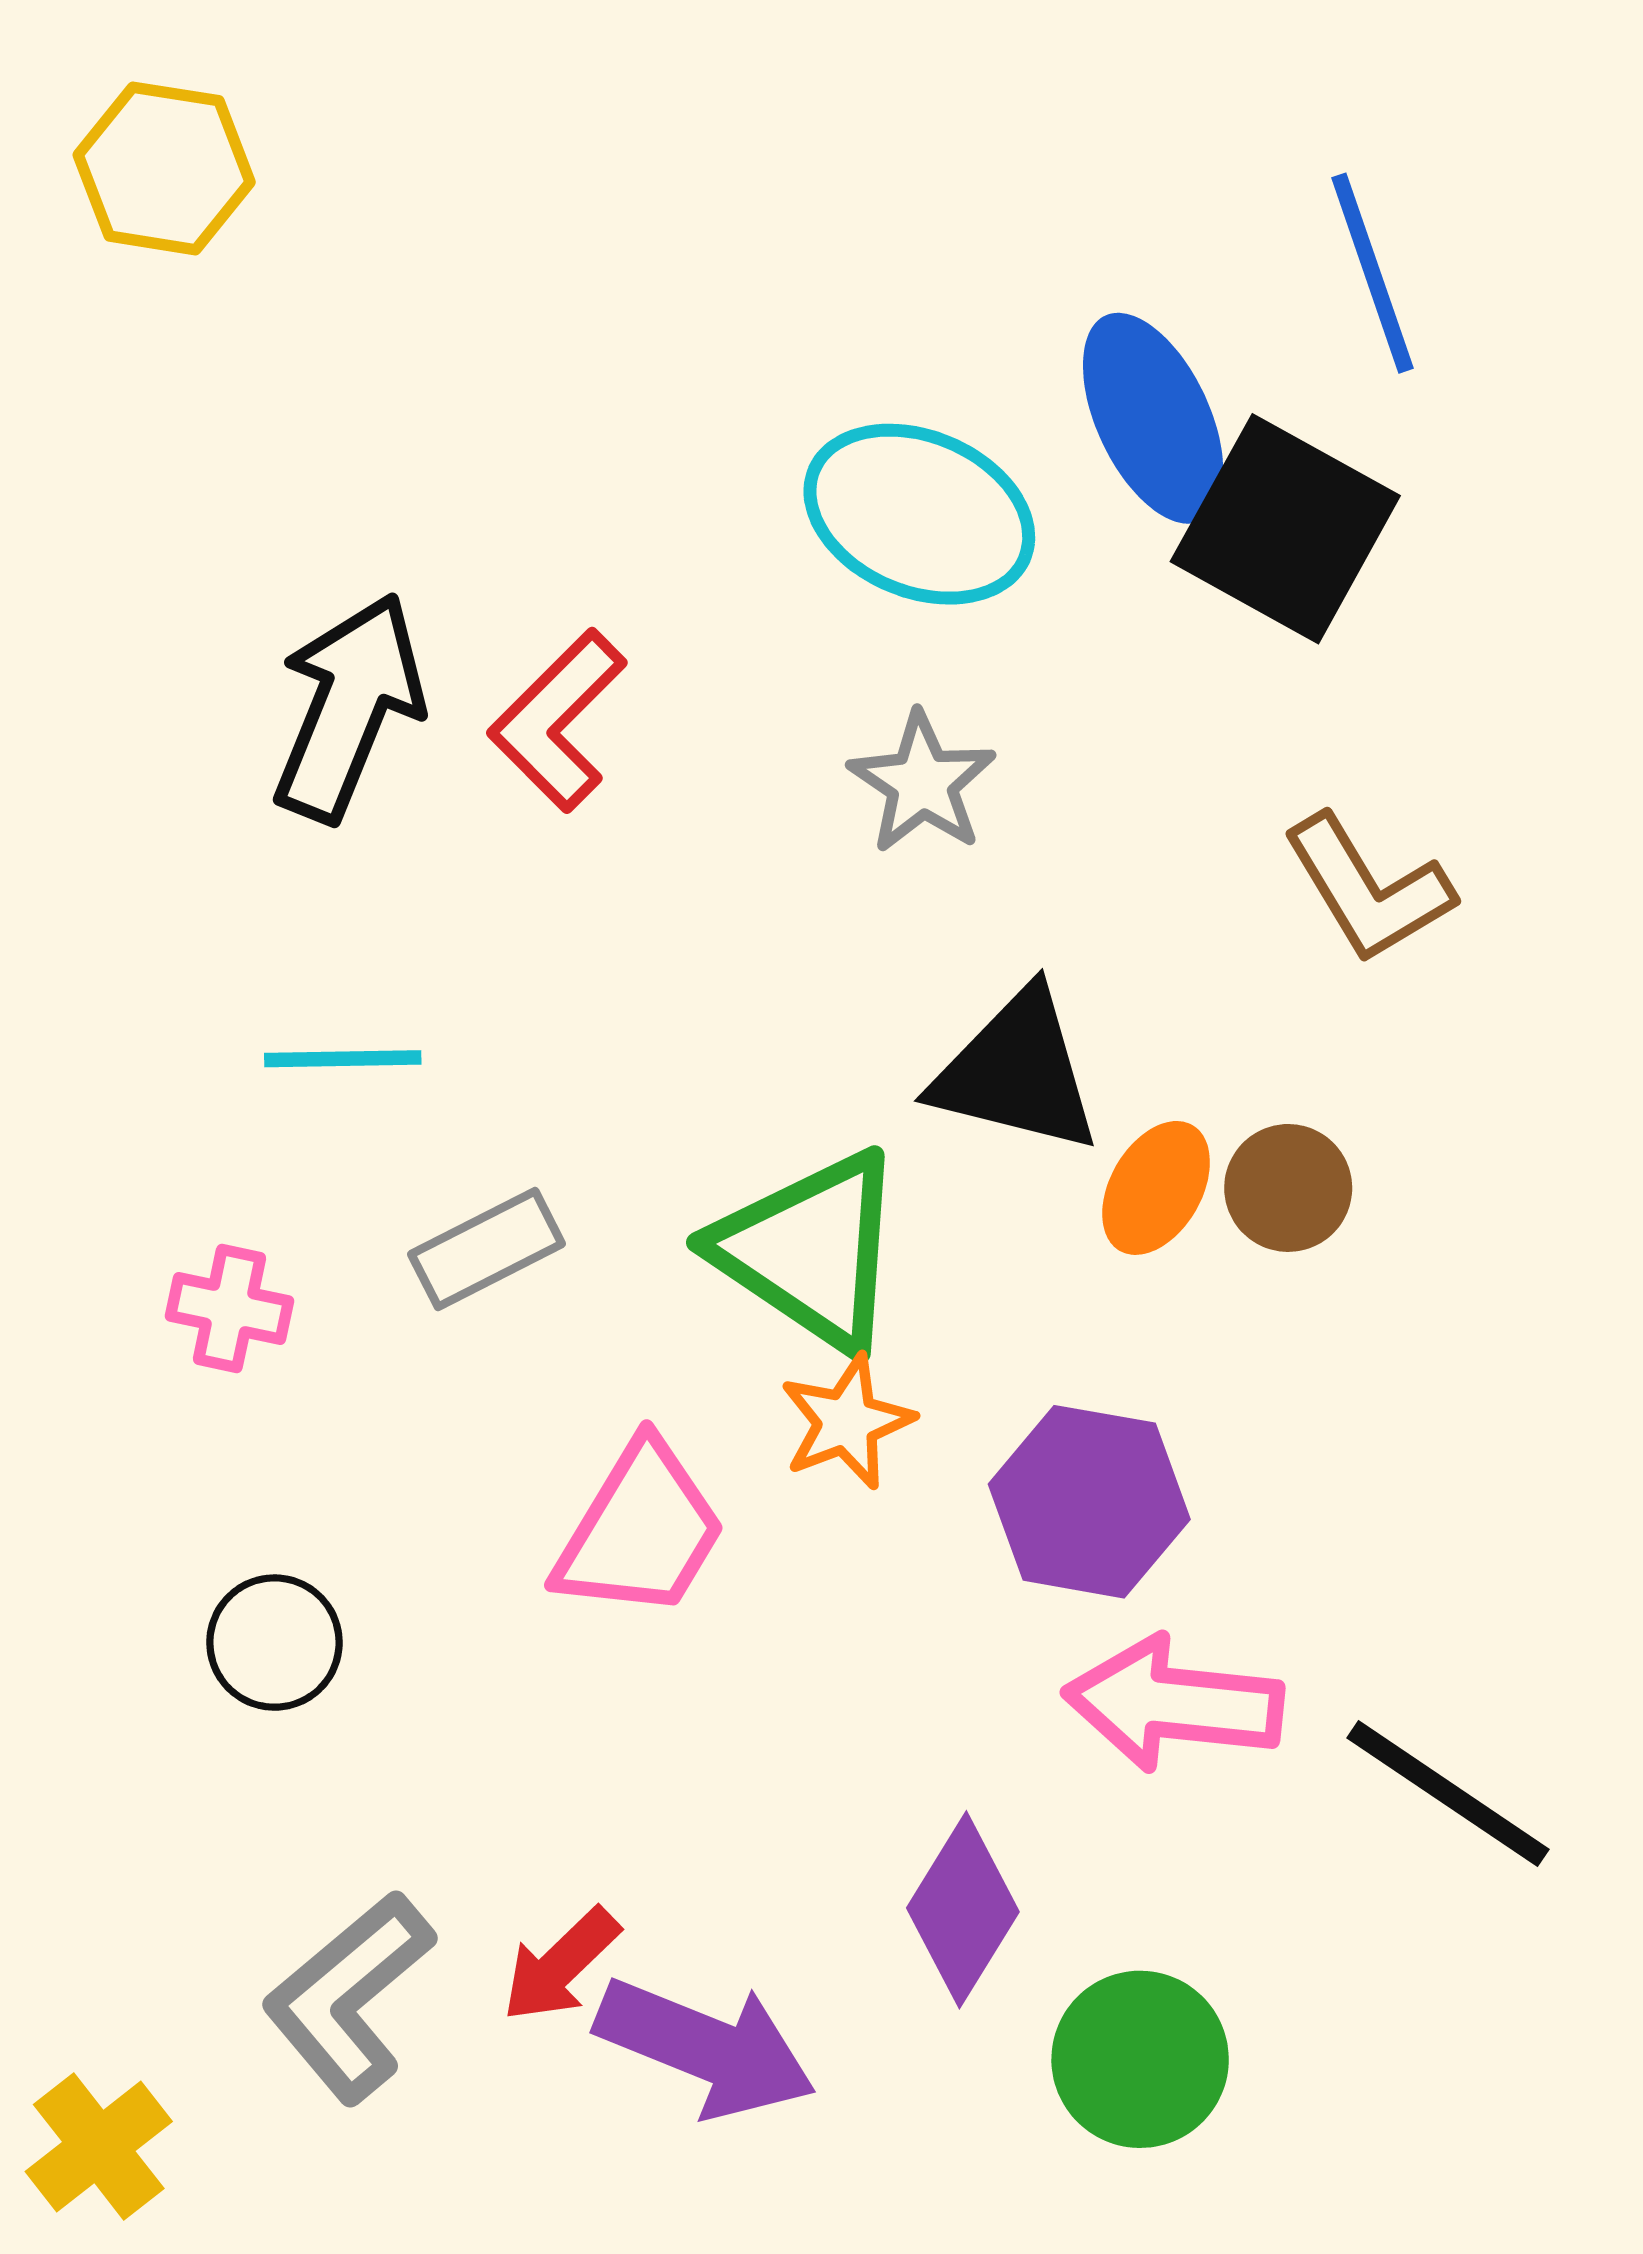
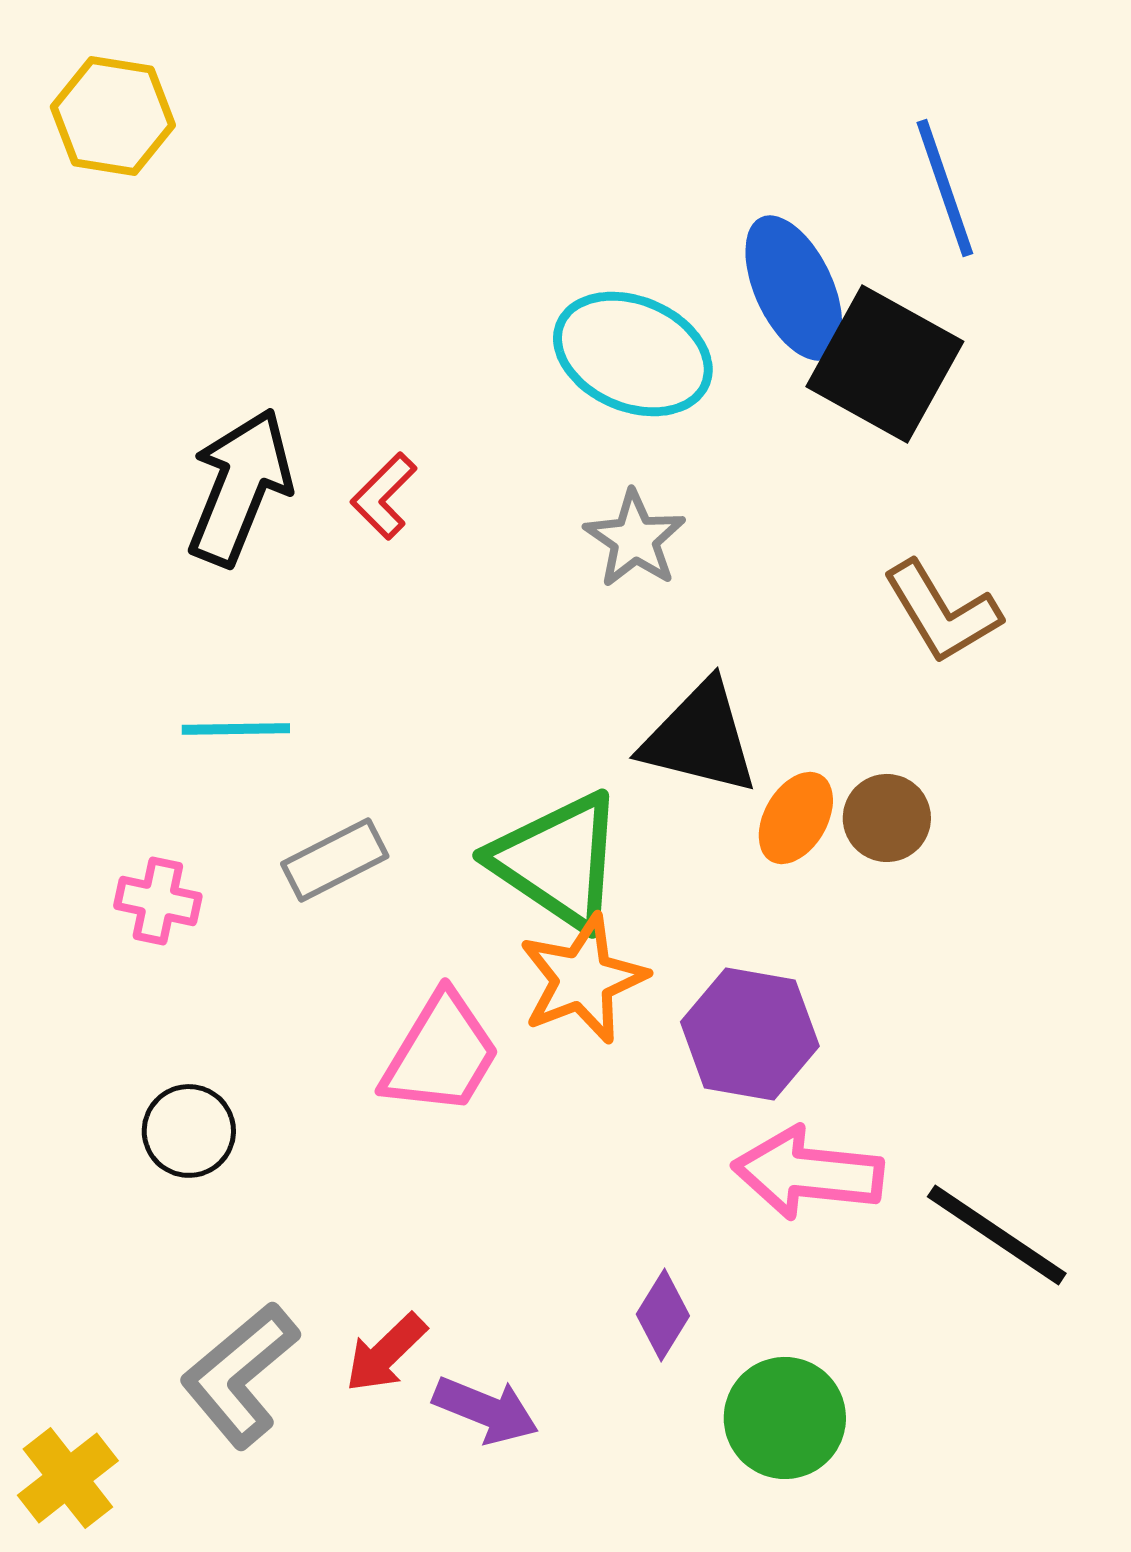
red L-shape: (558, 720) -> (384, 496), size x0.7
orange star: (847, 1422) -> (583, 979), size x1.4
purple diamond: (963, 1910) -> (663, 1315), size x0.7
purple arrow: (706, 2048) -> (486, 1410), size x0.7

